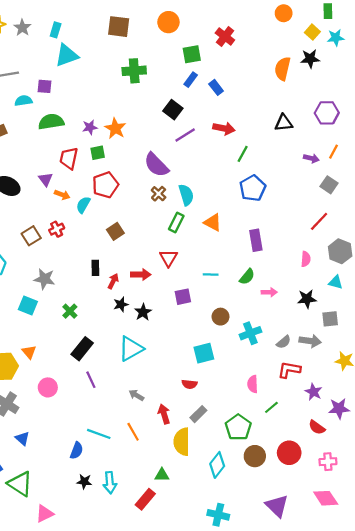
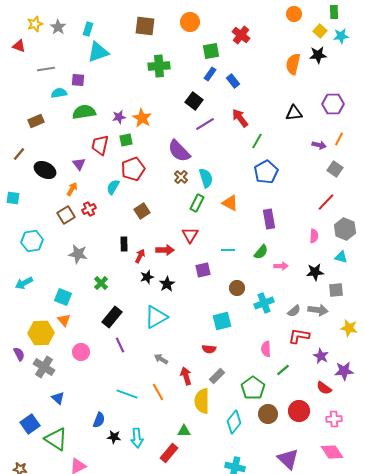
red arrow: (224, 128) -> (240, 118), turned -138
orange arrow: (62, 195) -> (72, 189), moved, turned -80
cyan square: (28, 306) -> (63, 297), moved
blue semicircle: (77, 451) -> (99, 420), moved

